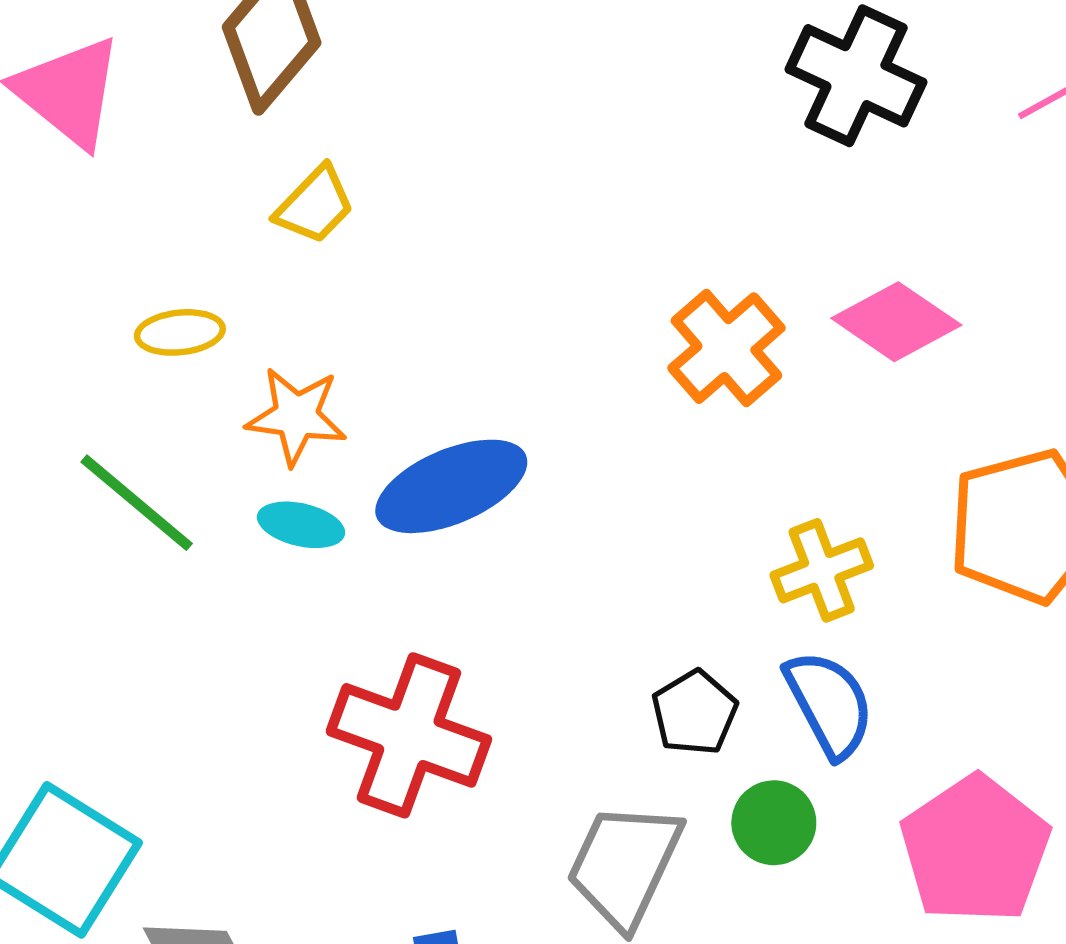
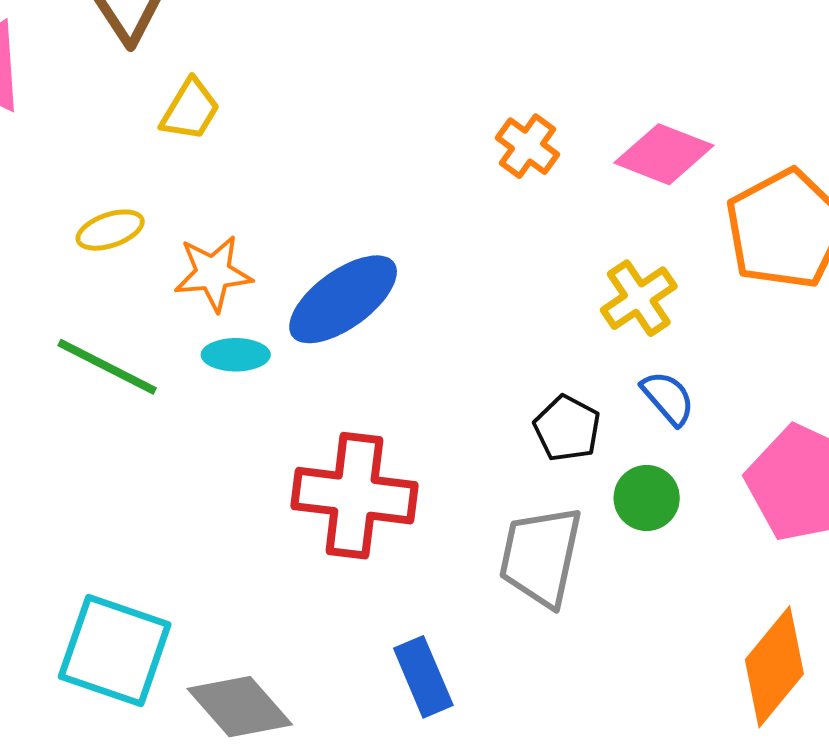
pink diamond: (896, 322) -> (664, 154), moved
orange cross: (726, 348) -> (528, 146), size x0.7
blue semicircle: (829, 704) -> (668, 398), size x0.7

